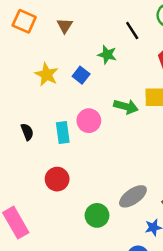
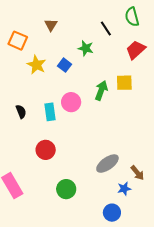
orange square: (24, 21) -> (18, 41), moved
green arrow: (126, 107) -> (101, 90), turned -84
green circle: (97, 215) -> (66, 189), moved

